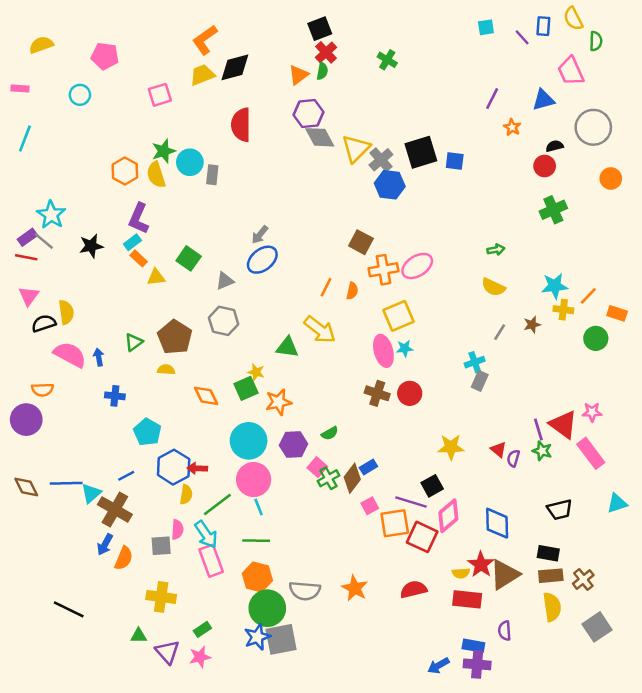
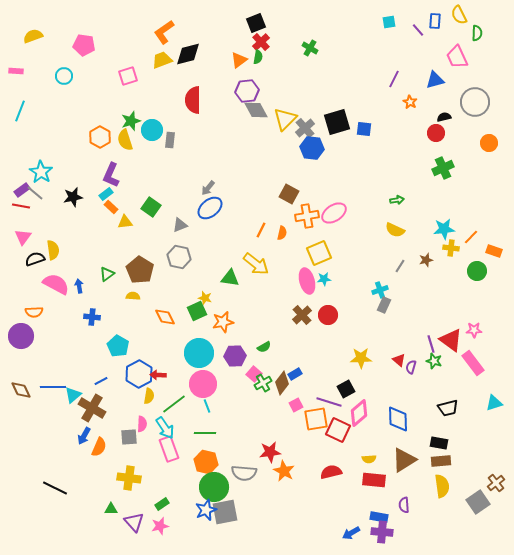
brown cross: (377, 393) -> (302, 315), turned 30
red star: (481, 564) -> (270, 452), moved, turned 30
brown cross: (583, 579) -> (496, 483), moved

